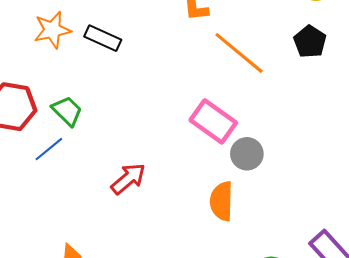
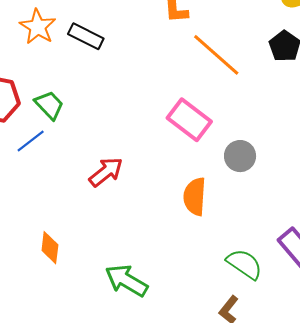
orange star: (52, 30) -> (38, 27), turned -30
gray circle: (247, 154) -> (240, 156), moved

